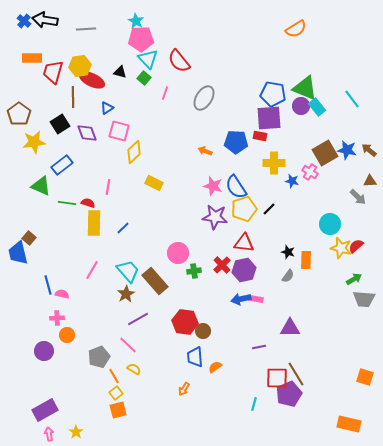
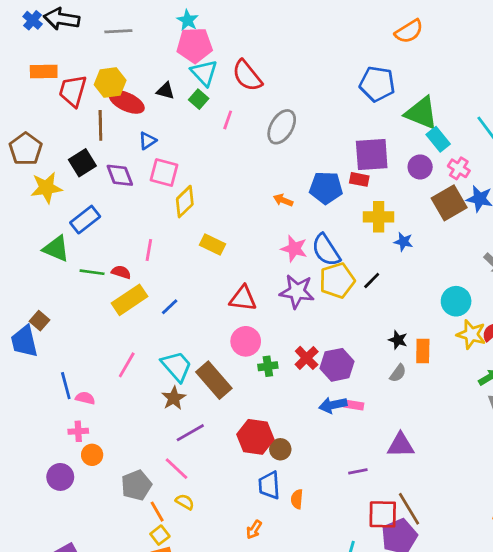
blue pentagon: (273, 94) -> (377, 84), moved
purple circle: (301, 106) -> (420, 167), moved
pink cross: (310, 172) -> (459, 168), moved
yellow rectangle: (94, 223) -> (129, 300), turned 55
red triangle: (244, 243) -> (243, 298), moved
orange semicircle: (215, 367) -> (297, 499), turned -48

